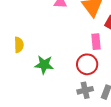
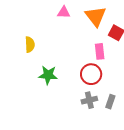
yellow semicircle: (19, 45) -> (30, 45), moved

